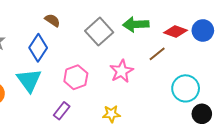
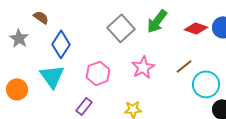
brown semicircle: (52, 20) -> (41, 17), moved
green arrow: (136, 24) -> (157, 21), turned -50
brown line: (157, 54) -> (184, 66), moved

